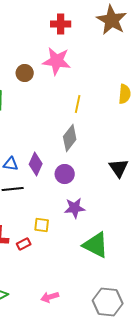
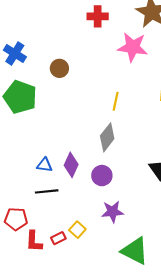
pink star: (57, 61) -> (133, 47), moved
yellow square: (42, 225) -> (77, 230), turned 35
red rectangle: (24, 244) -> (58, 238), moved

